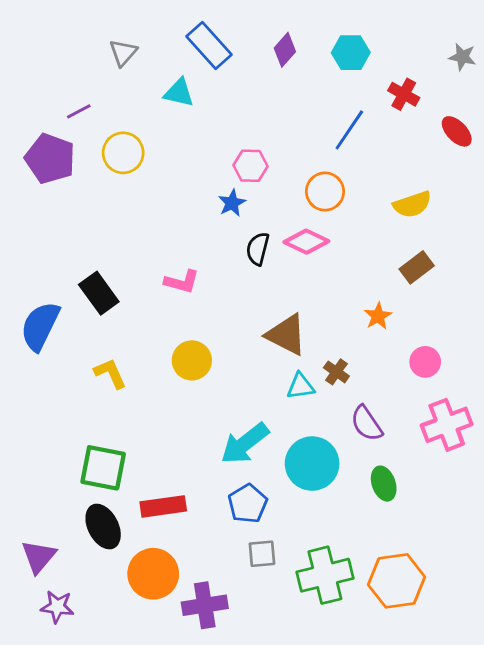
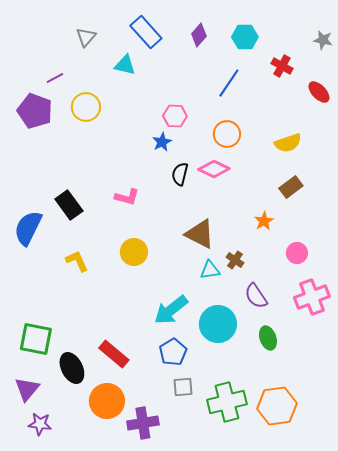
blue line: (349, 130) -> (229, 83), moved
green square: (103, 468) -> (36, 339), moved
red rectangle: (163, 506) -> (114, 354), turned 48

